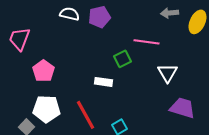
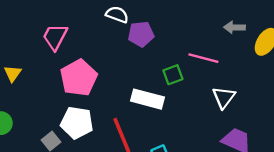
purple pentagon: (100, 17) -> (141, 34), moved
pink pentagon: (44, 71) -> (79, 78), size x1.4
white rectangle: (104, 82) -> (147, 99), size x1.5

